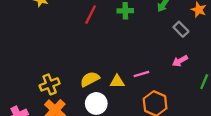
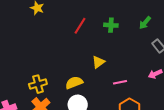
yellow triangle: (117, 82) -> (98, 62), moved, turned -40

